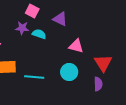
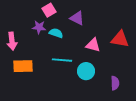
pink square: (32, 11) -> (49, 10), turned 32
red triangle: (103, 63) -> (120, 39), moved, turned -48
cyan line: (34, 77) -> (62, 60), moved

